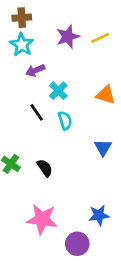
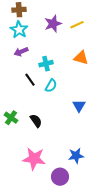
purple arrow: (35, 70) -> (21, 52), moved
cyan cross: (58, 91) -> (46, 64), turned 32
orange triangle: (106, 95) -> (81, 58), moved
cyan semicircle: (65, 120) -> (51, 86), turned 48

